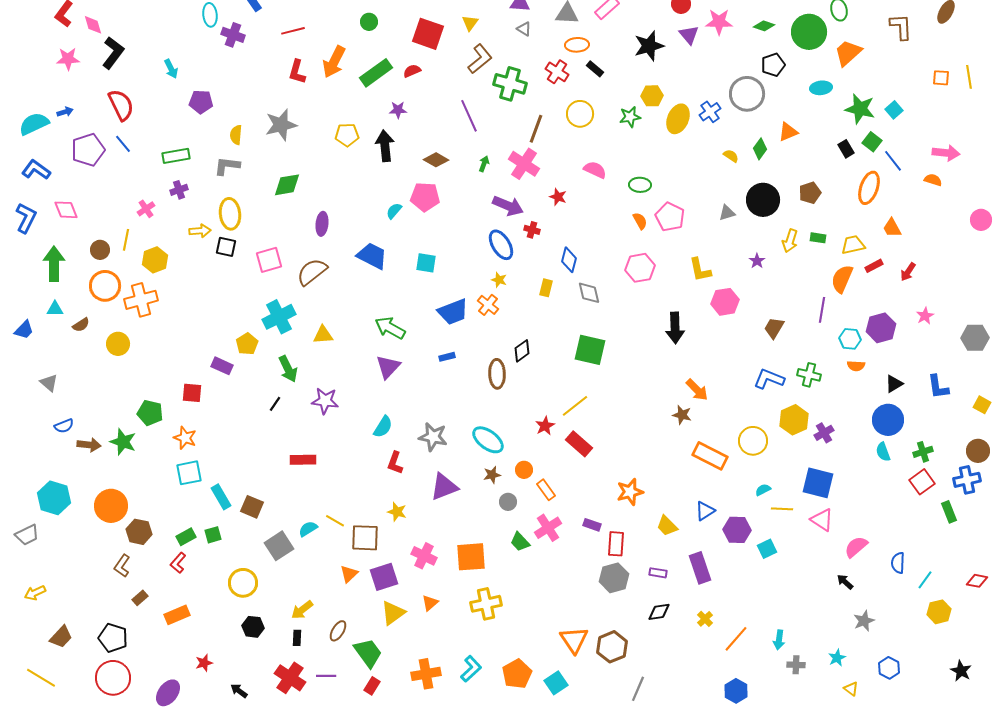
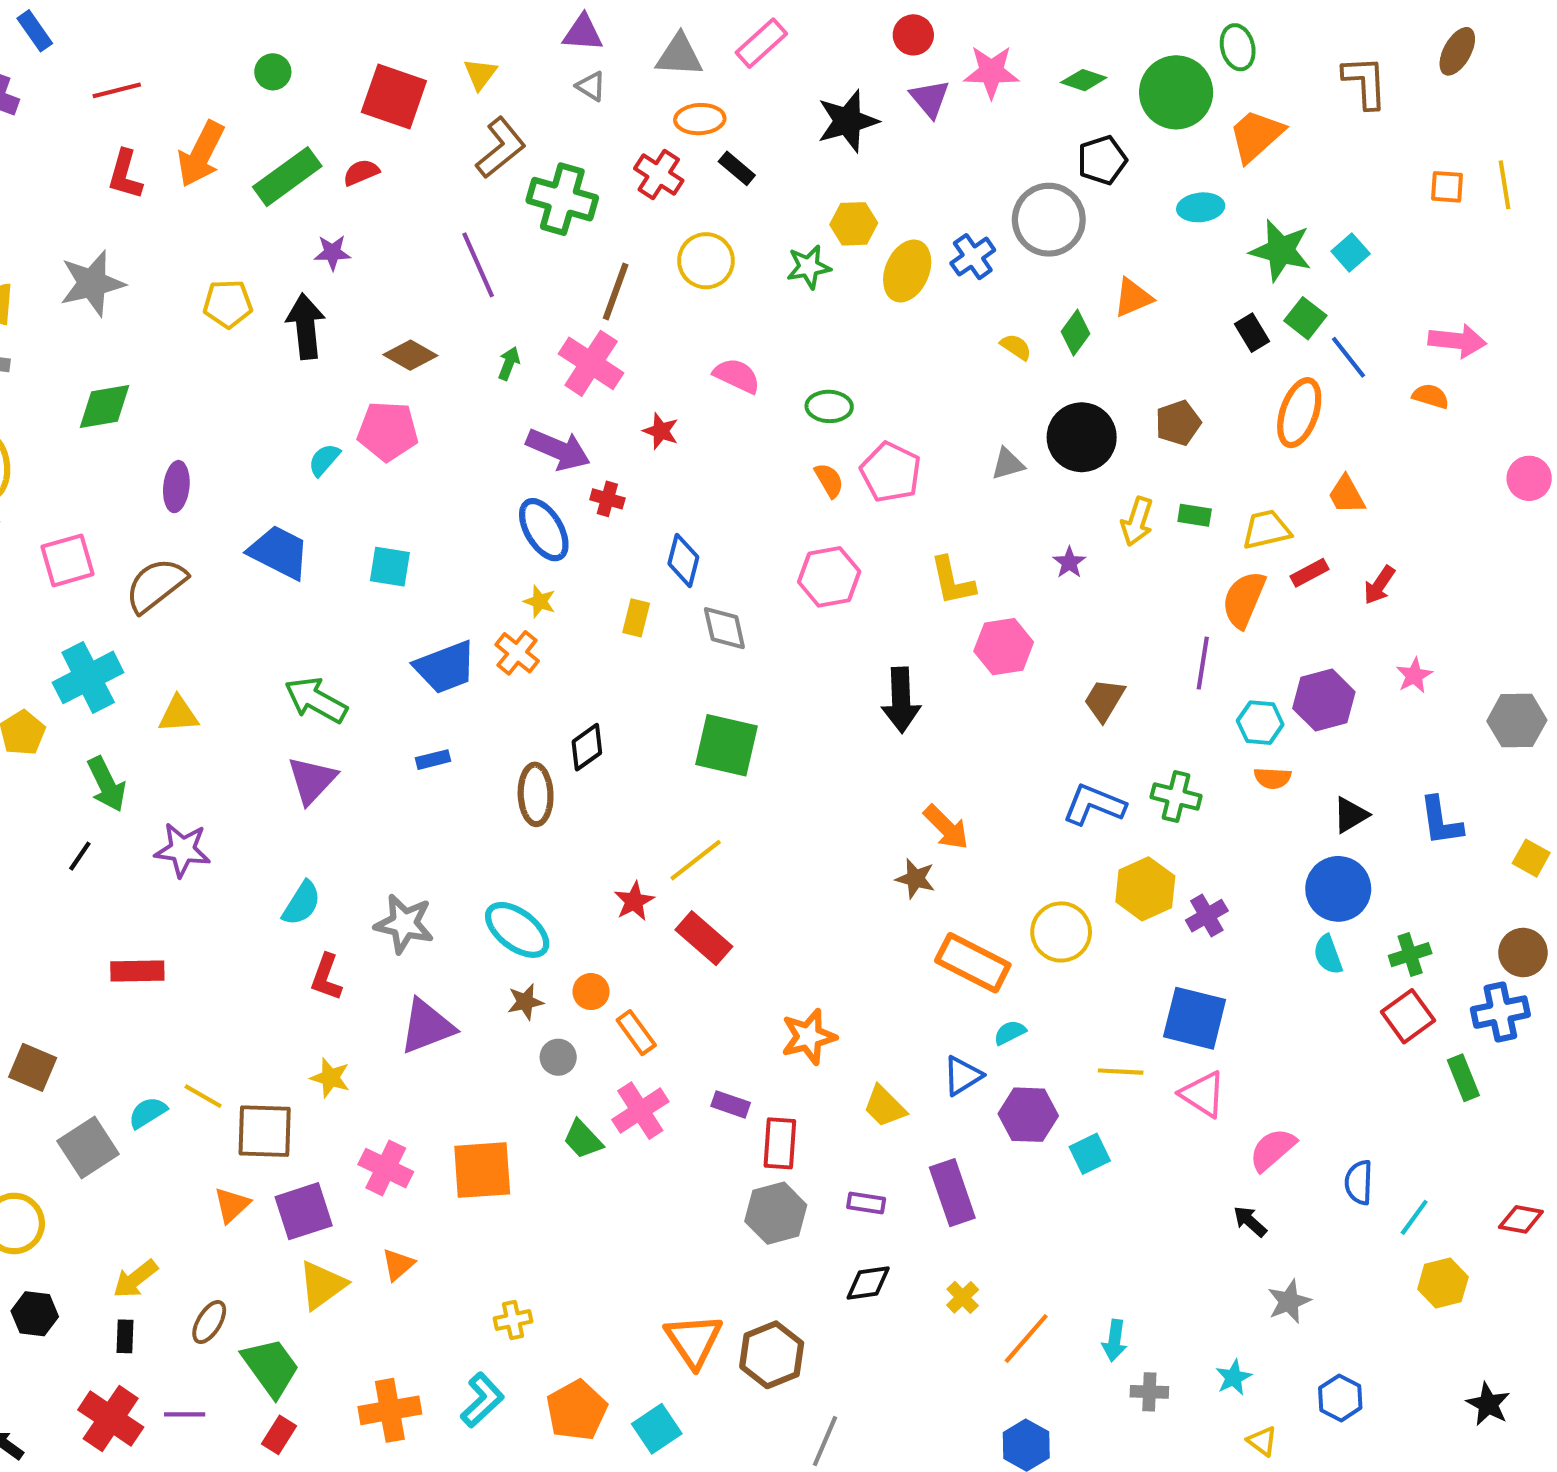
cyan semicircle: (763, 490) -> (1010, 1033), moved
yellow cross: (486, 604) -> (513, 1320), moved, size x0.6

